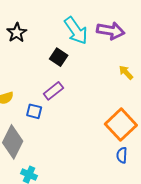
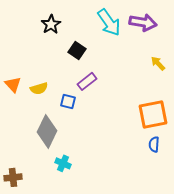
black square: (59, 57) -> (77, 50), moved
orange square: (121, 125) -> (153, 114), turned 32

